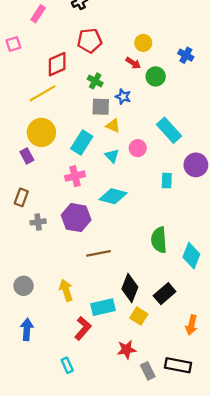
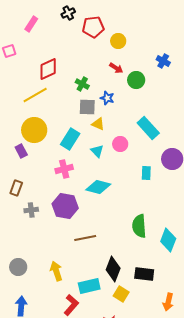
red pentagon: (90, 41) -> (93, 27), moved
yellow circle: (143, 43) -> (118, 41), moved
black rectangle: (165, 294) -> (144, 274), turned 48

